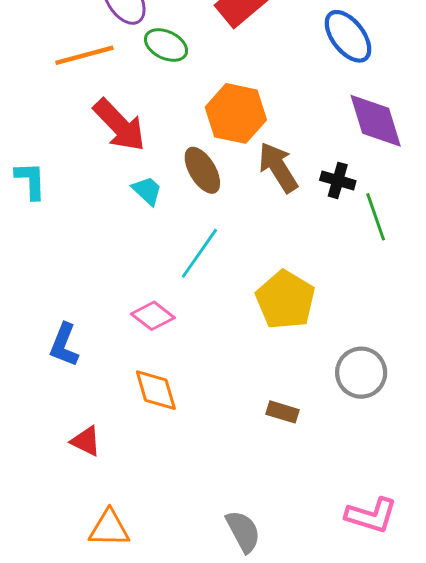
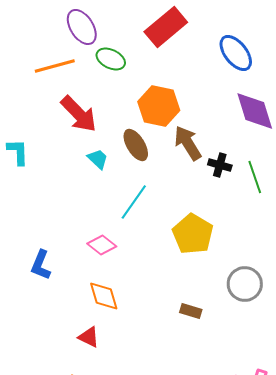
black cross: (338, 180) -> (220, 165), moved
red triangle: (86, 441) -> (89, 337), moved

